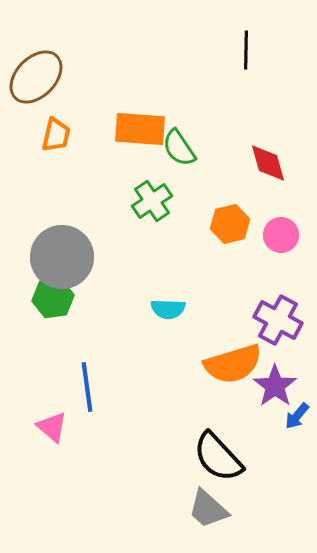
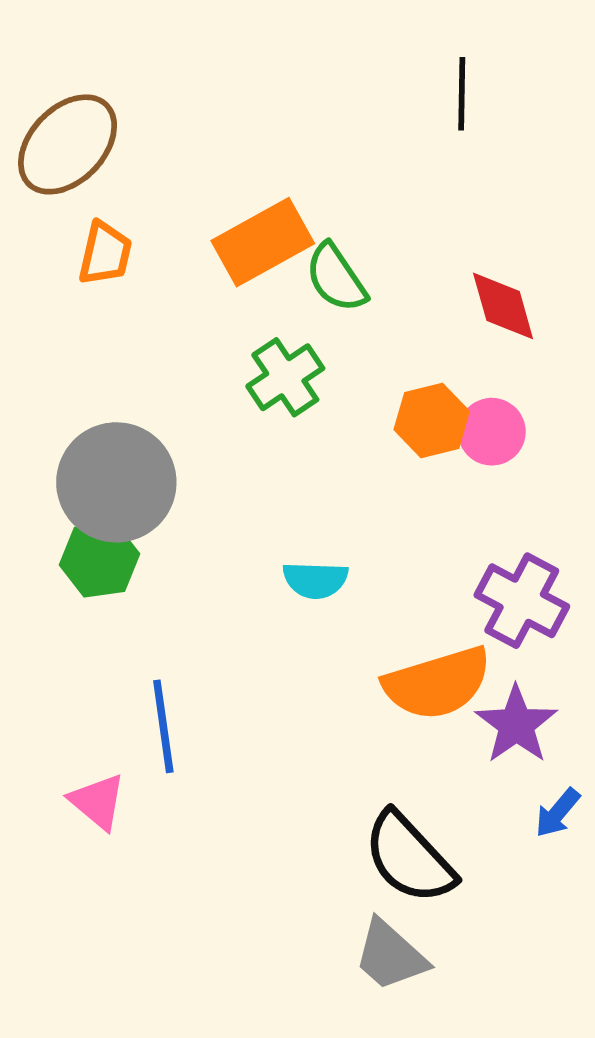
orange rectangle: (140, 129) -> (263, 242), turned -33
pink circle: (281, 235) -> (492, 432), moved
blue arrow: (297, 416) -> (558, 813), moved

